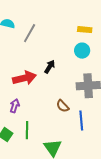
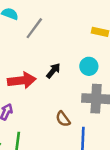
cyan circle: (82, 51) -> (89, 66), moved

